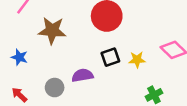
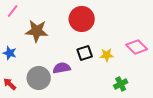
gray circle: (55, 88) -> (39, 78), size x1.5

